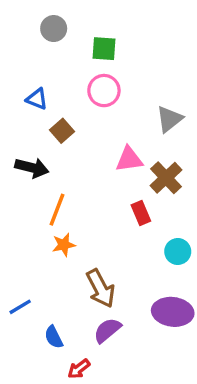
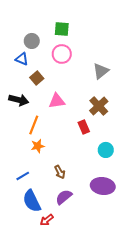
gray circle: (54, 29) -> (32, 41), moved
pink triangle: (129, 159) -> (57, 101), moved
brown arrow: (101, 288) -> (60, 172), size x0.6
blue line: (20, 307) -> (23, 176), moved
blue semicircle: (54, 337) -> (32, 201), size x1.6

